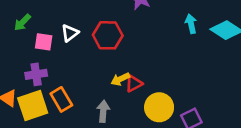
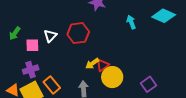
cyan arrow: (191, 24) -> (131, 22), moved
yellow circle: (159, 107) -> (112, 77), moved

